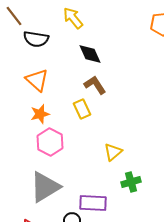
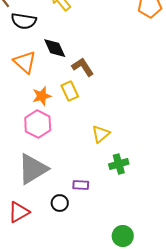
black diamond: (90, 54) -> (55, 48), moved
orange star: (40, 114) -> (42, 96), moved
purple rectangle: (93, 203) -> (81, 185), size x0.6

